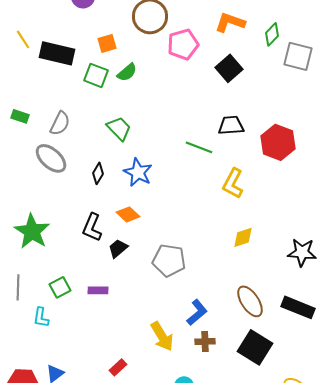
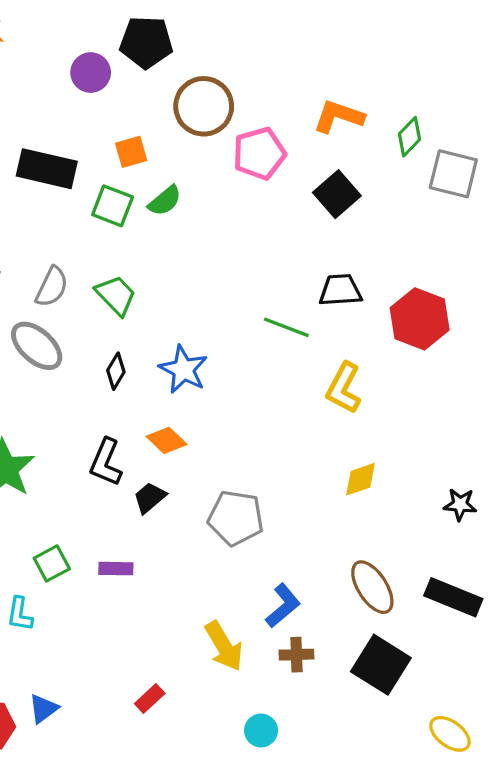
green trapezoid: (119, 128) -> (116, 295), moved
black star: (302, 252) -> (460, 504), size x0.7

